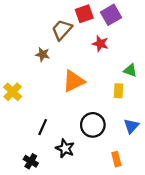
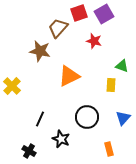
brown star: (43, 54) -> (40, 51), size x1.5

